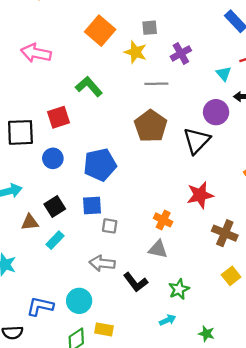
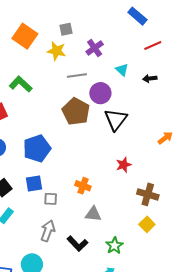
cyan triangle: (224, 74) -> (122, 70), moved
purple circle: (216, 112) -> (100, 93), moved
red star: (200, 195) -> (124, 165), size x0.7
orange cross: (163, 220) -> (83, 186), moved
gray arrow: (102, 263) -> (48, 231), turned 110
yellow square: (231, 276) -> (147, 224), moved

